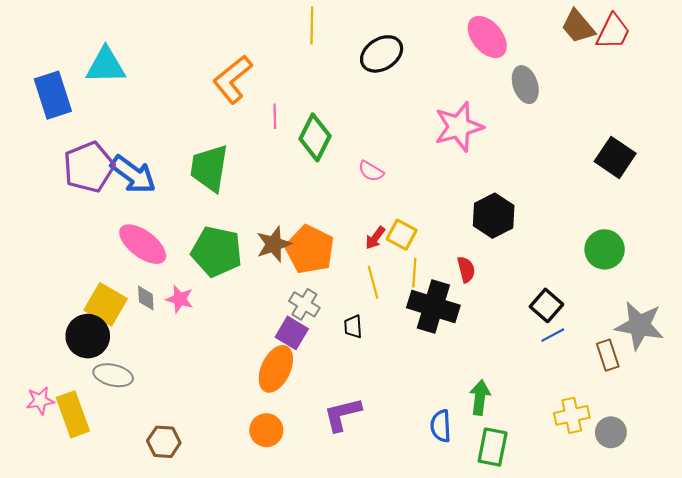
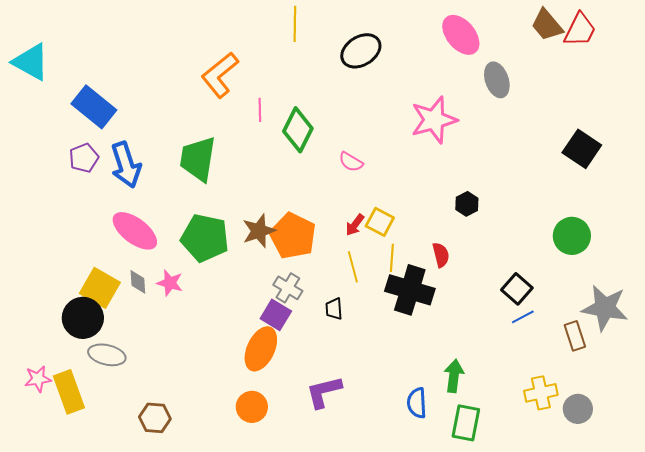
cyan triangle: (106, 66) -> (31, 62), moved, turned 30
blue rectangle: (53, 95) -> (94, 107), moved, turned -33
purple pentagon: (89, 167) -> (84, 158), size x0.6
blue arrow: (133, 174) -> (126, 165), turned 36
black hexagon: (494, 216) -> (467, 204), size x0.6

